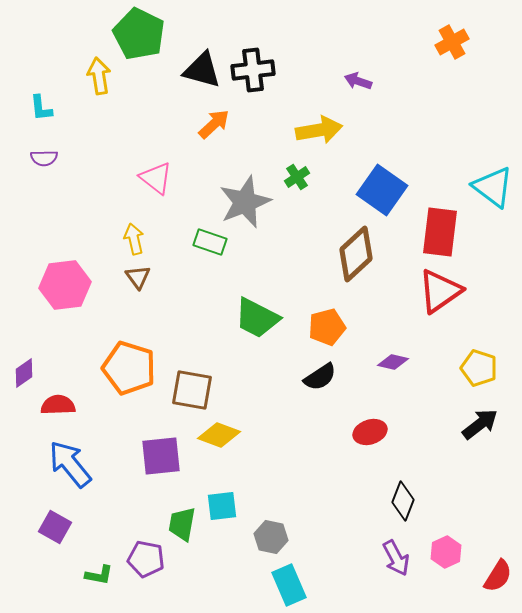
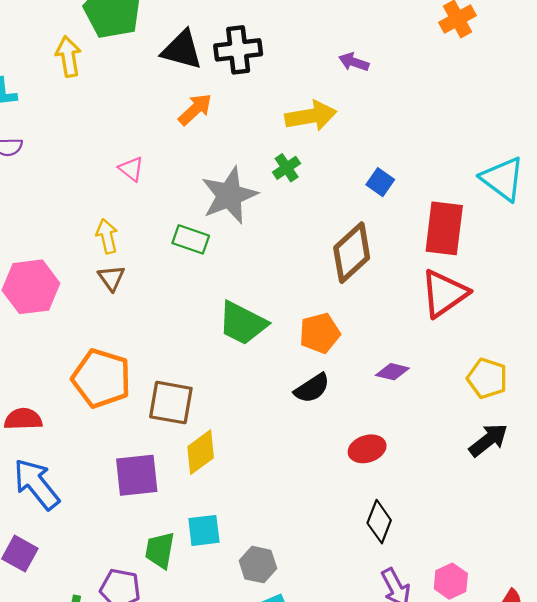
pink triangle: (156, 178) -> (131, 169), size x0.7
blue square: (382, 190) -> (380, 182), size x0.5
yellow diamond: (219, 435) -> (201, 452), turned -57
black diamond: (403, 501) -> (379, 522), moved

